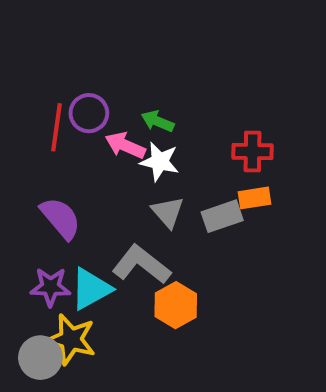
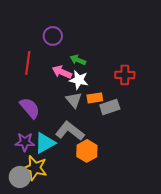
purple circle: (89, 113) -> (53, 36), moved
orange rectangle: (255, 198) -> (95, 98), moved
gray triangle: (168, 212) -> (74, 100), moved

